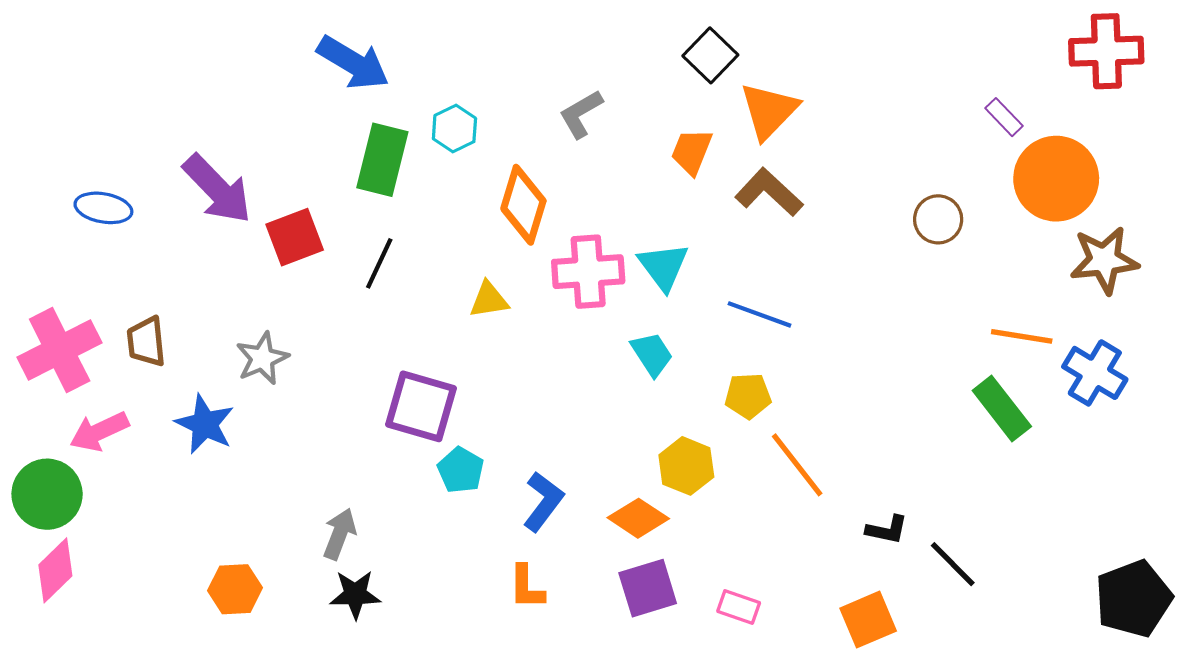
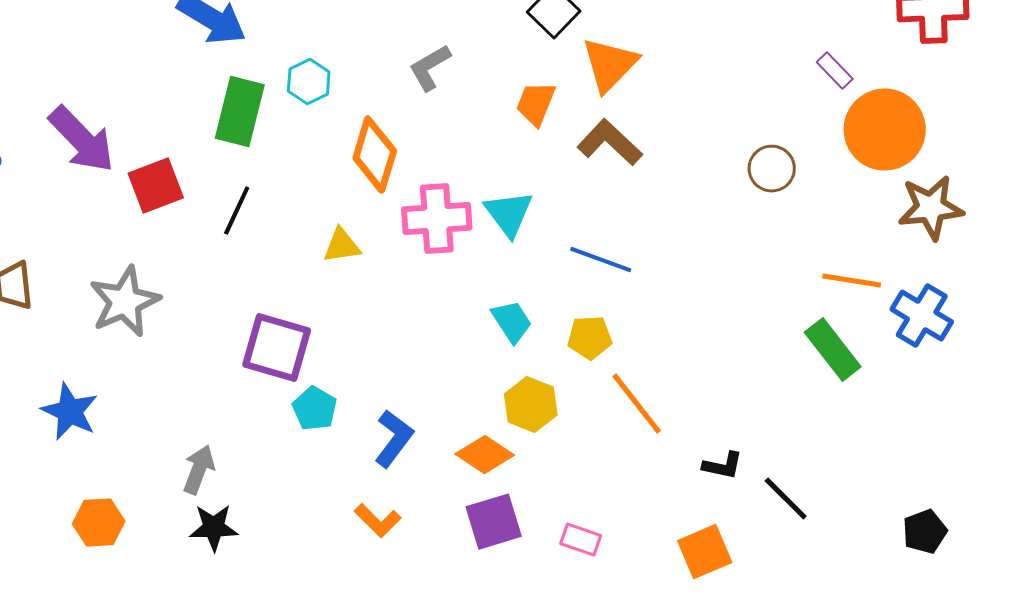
cyan trapezoid: (652, 354) -> (512, 322), moved
gray star: (262, 358) -> (125, 302), size x1.4
blue star: (205, 424) -> (70, 412), moved
orange L-shape: (527, 587) -> (378, 521), turned -45
black pentagon: (1133, 599) -> (925, 532), moved, size x0.6

